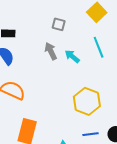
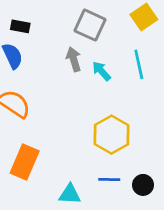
gray square: (59, 24) -> (90, 25), size x1.6

